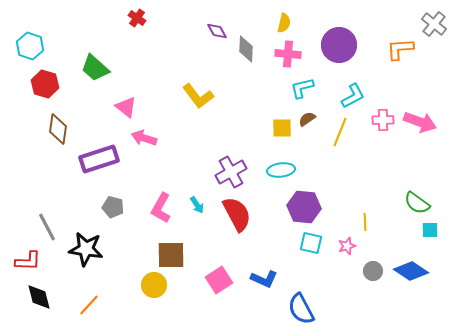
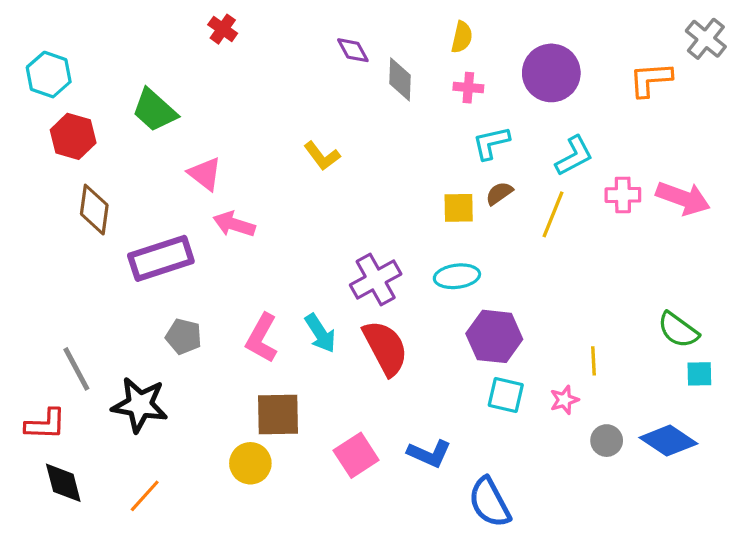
pink cross: (288, 54) -> (468, 88), size x0.7
yellow L-shape: (198, 96) -> (322, 156), size x0.7
cyan arrow: (197, 205) -> (320, 333), size x1.4

